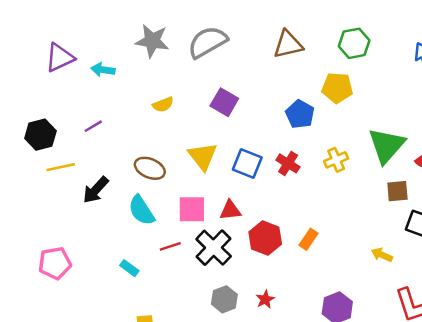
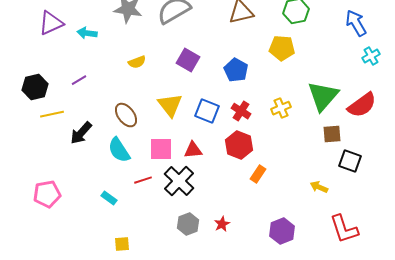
blue pentagon: (300, 114) -> (236, 70), moved
brown ellipse: (150, 168) -> (126, 115), turned 30
red hexagon: (265, 238) -> (239, 145), moved

